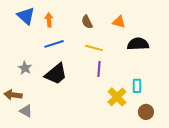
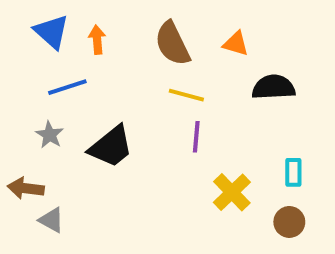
brown semicircle: (87, 22) -> (172, 44), size x1.6
blue line: (54, 44) -> (67, 87), moved
cyan rectangle: (137, 86) -> (293, 172), moved

